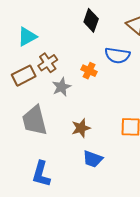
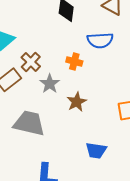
gray trapezoid: (35, 121) -> (29, 123), turned 128
brown star: (81, 128) -> (77, 102), moved

